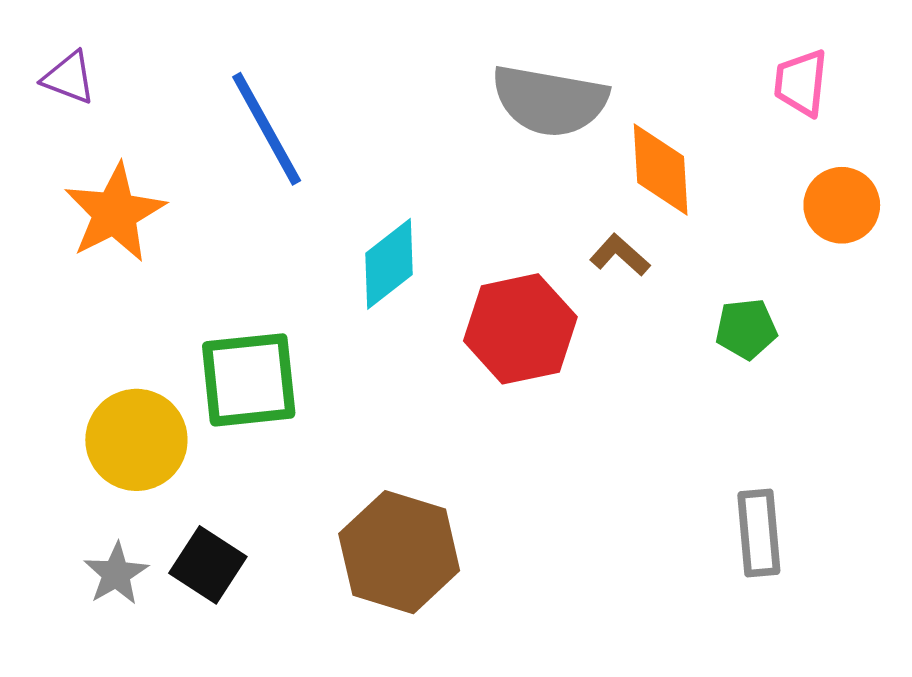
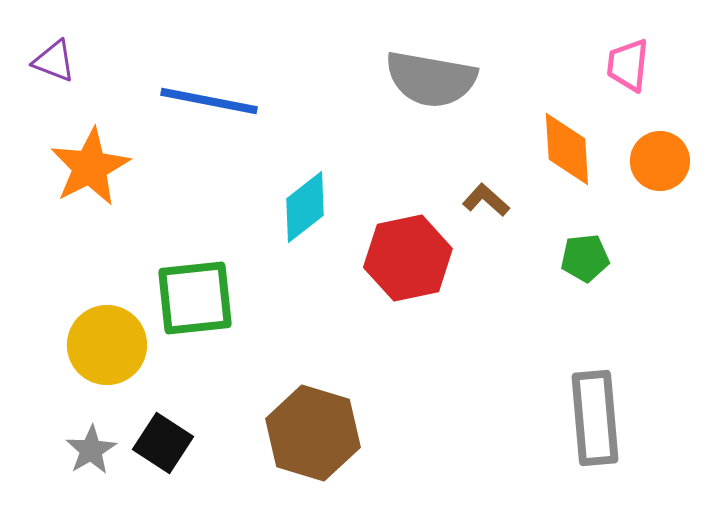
blue line: (267, 129) -> (209, 101), turned -50
orange diamond: (661, 170) -> (567, 149), moved
gray rectangle: (759, 533) -> (595, 418), size x1.4

